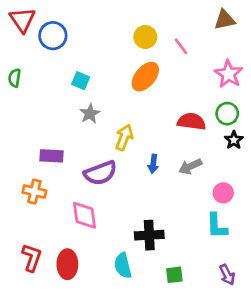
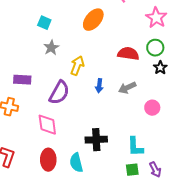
purple semicircle: (100, 173) -> (59, 93), turned -40
cyan L-shape: (217, 226) -> (135, 147), moved
red ellipse: (67, 264) -> (48, 160), moved
green square: (174, 275) -> (132, 170), moved

